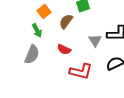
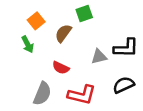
gray triangle: (95, 40) -> (99, 57), turned 48
gray semicircle: (32, 54) -> (42, 94), moved

